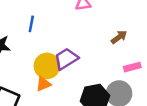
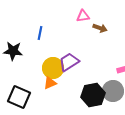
brown arrow: (119, 37) -> (100, 28), moved, turned 56

